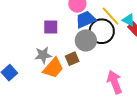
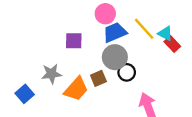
black circle: (102, 31) -> (127, 72), moved, size x0.6
gray star: (43, 55) -> (52, 74), moved

